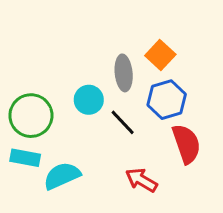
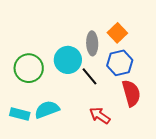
cyan circle: (89, 100) -> (68, 60), size x1.4
cyan rectangle: (25, 158) -> (20, 114), moved

